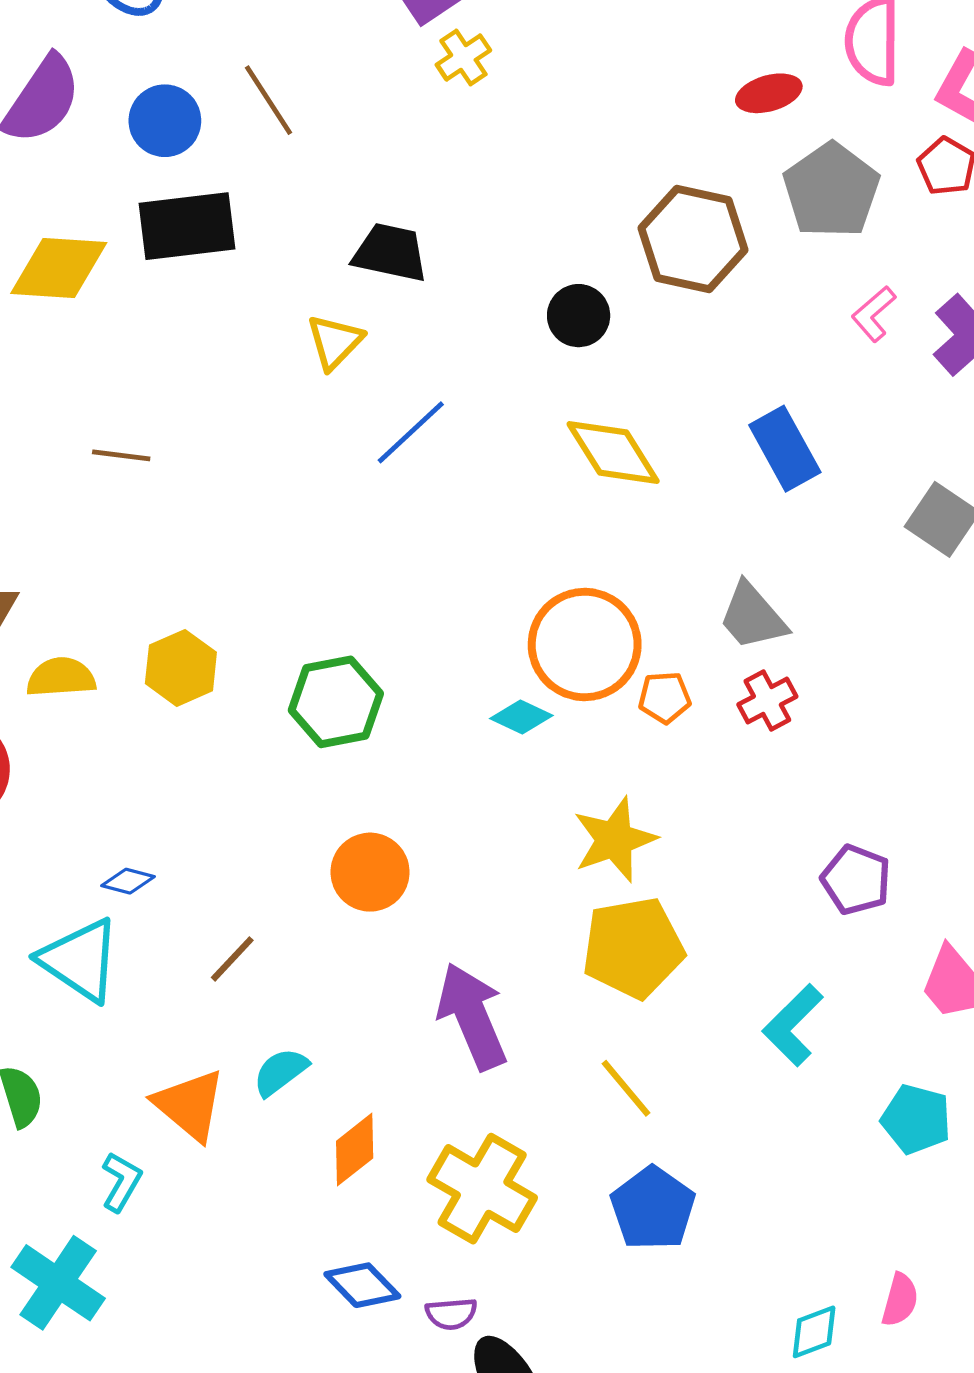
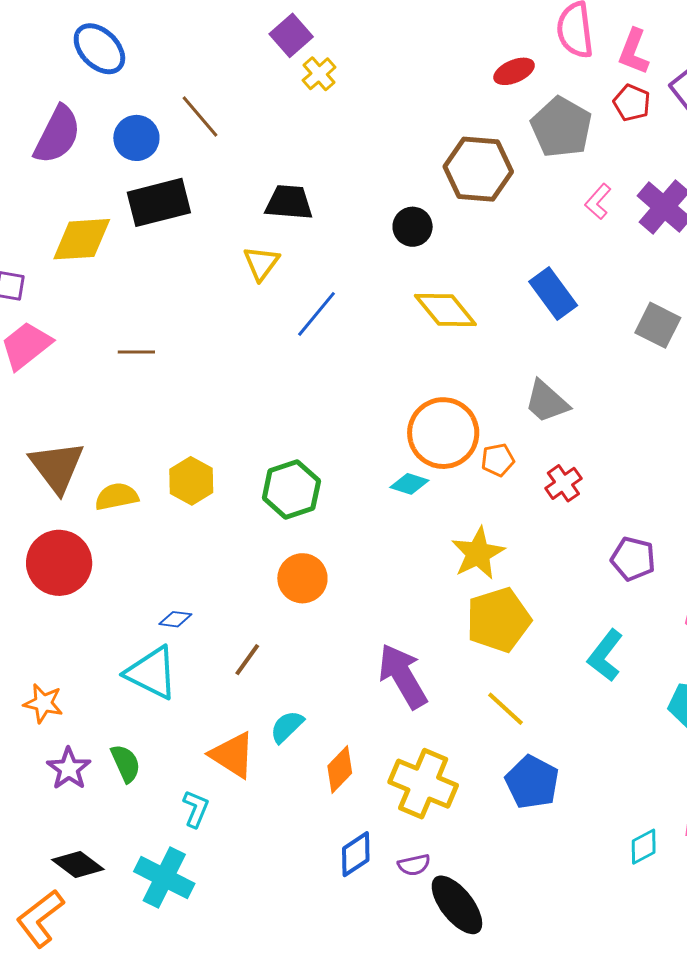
red cross: (767, 700) -> (563, 483), moved
orange circle: (370, 872) -> (302, 578), moved
blue diamond: (362, 1285) -> (356, 854), turned -72

